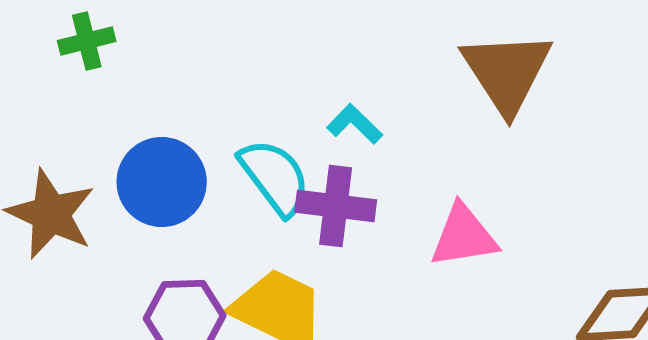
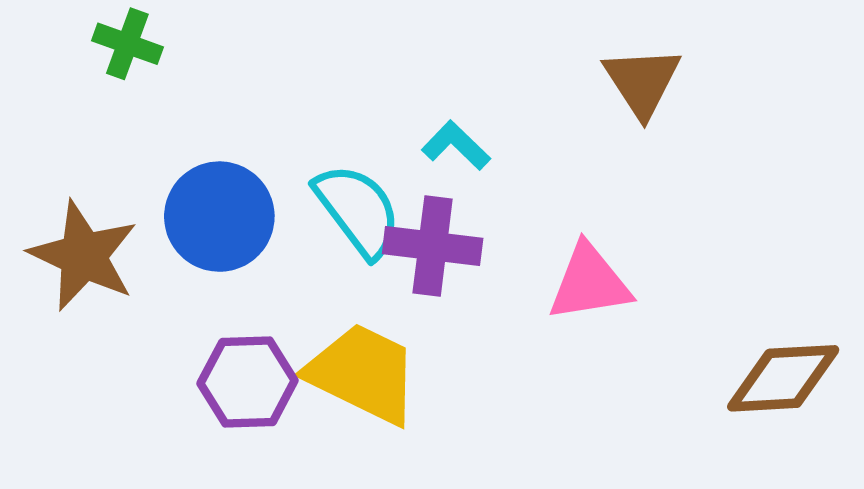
green cross: (87, 41) -> (127, 44), turned 34
brown triangle: (507, 72) -> (642, 82), size x0.7

